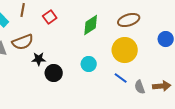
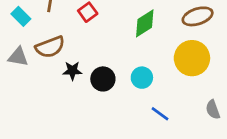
black circle: (54, 73) -> (103, 79), moved
blue line: (121, 78) -> (160, 114), moved

